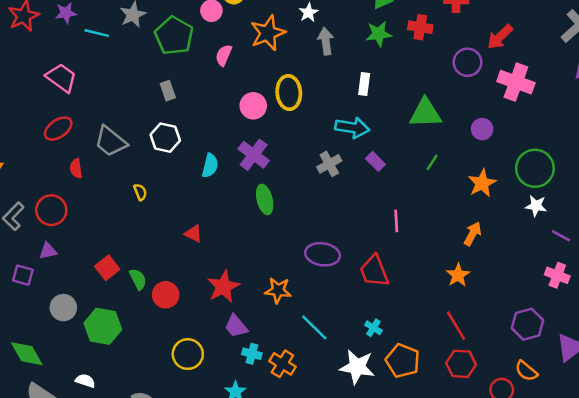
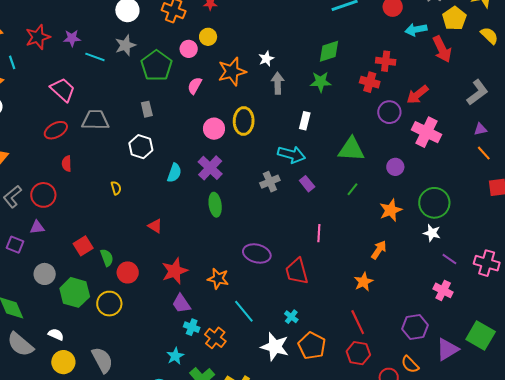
red cross: (420, 27) -> (370, 82), moved
gray trapezoid: (111, 141) -> (95, 120), moved, turned 136
yellow circle: (188, 354) -> (109, 304), moved

